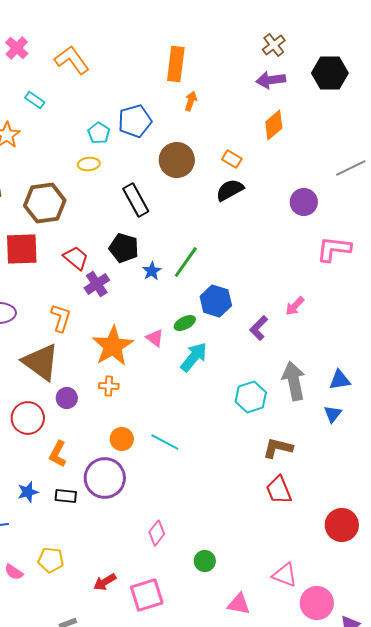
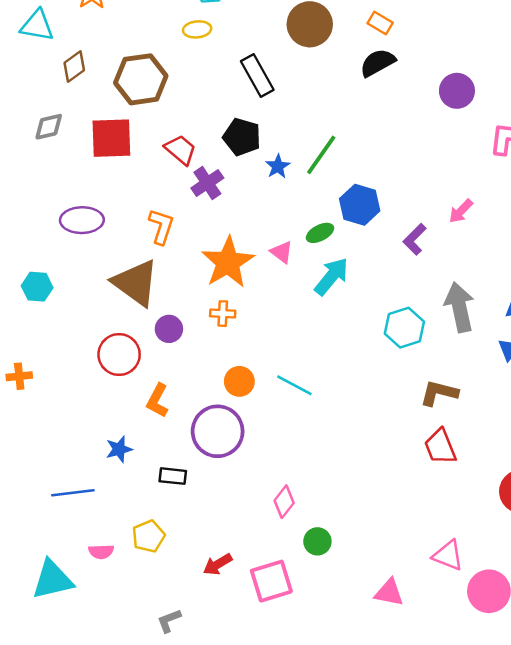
purple circle: (304, 202) -> (457, 91), moved
black rectangle: (66, 496) -> (173, 476), moved
yellow pentagon: (51, 560) -> (148, 536), turned -30
green circle: (205, 561) -> (317, 541), moved
pink semicircle: (14, 572) -> (101, 552), turned -36

